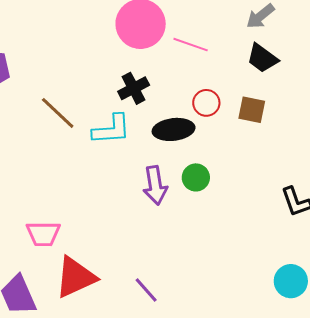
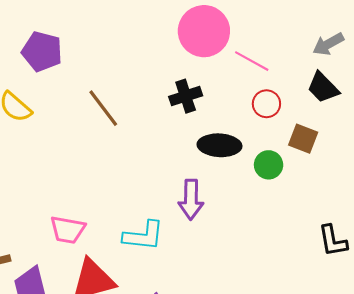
red circle: (206, 103) -> (266, 104), moved
cyan L-shape: (111, 129) -> (144, 236), moved
green circle: (196, 177) -> (269, 165), moved

